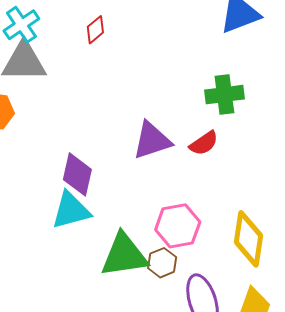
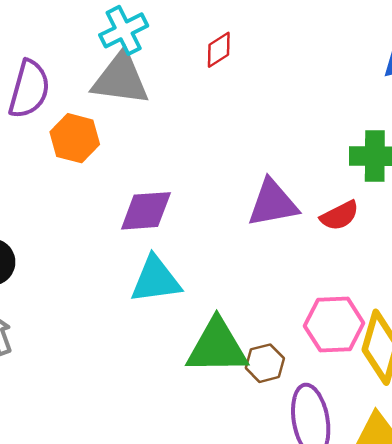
purple diamond: (77, 174) -> (146, 211), moved, turned 66
pink hexagon: (178, 226) -> (334, 325), moved

